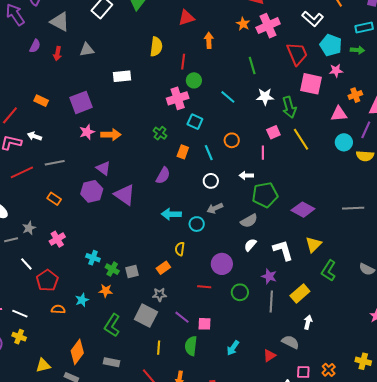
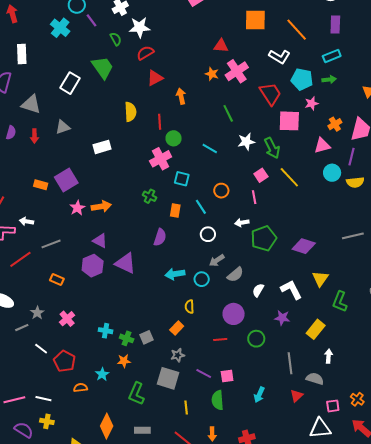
orange rectangle: (41, 101) -> (41, 185), moved
gray semicircle: (249, 221) -> (235, 275), moved
gray line: (271, 302) -> (290, 363), moved

